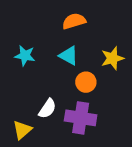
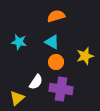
yellow star: (112, 58) -> (85, 56), moved
orange circle: (86, 82) -> (56, 62), moved

